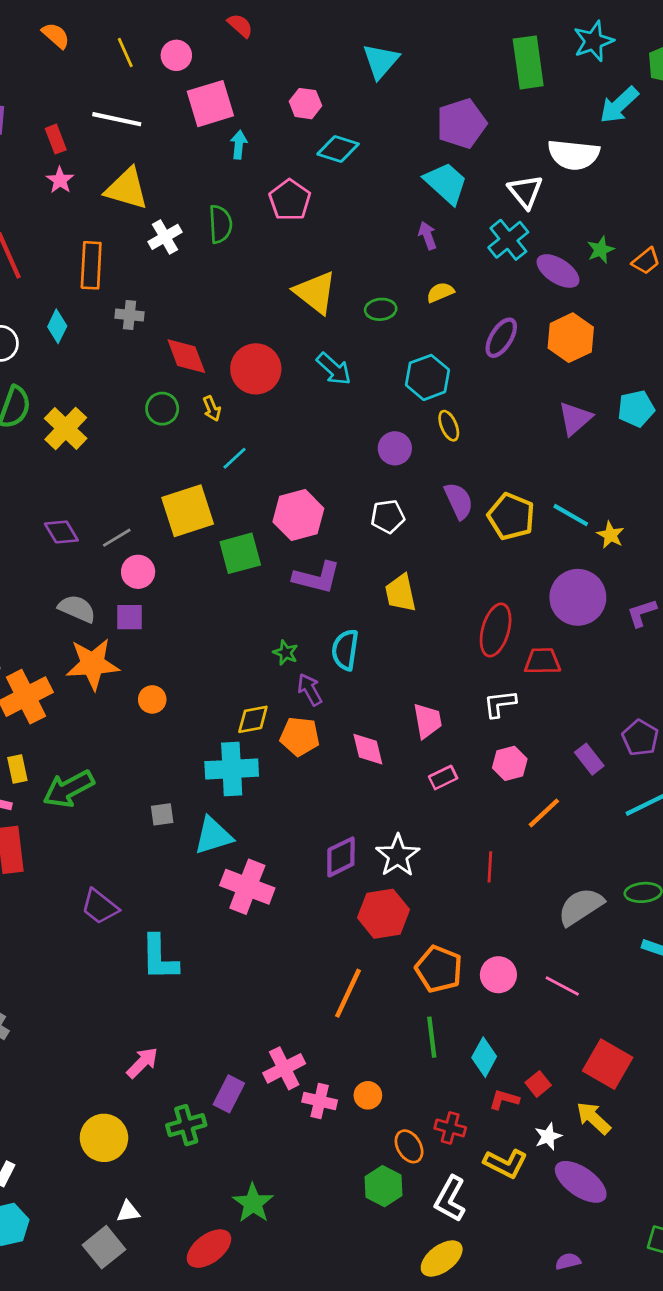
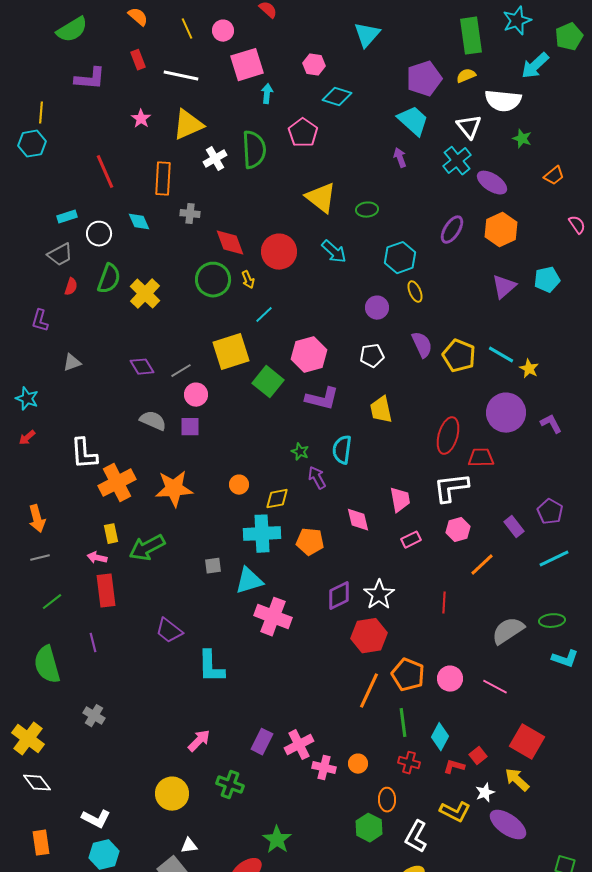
red rectangle: (56, 139) -> (138, 60), moved
yellow triangle: (127, 189) -> (188, 125), turned -40
green semicircle: (220, 224) -> (254, 150), size x1.4
green star: (601, 250) -> (522, 139), moved, turned -30
yellow semicircle: (440, 292) -> (466, 76), moved
cyan diamond: (57, 326) -> (139, 222), turned -50
green circle: (162, 409) -> (213, 280), size x1.5
green square: (240, 553) -> (268, 382), turned -36
purple L-shape: (642, 613) -> (551, 424), turned 80
orange star: (93, 664) -> (174, 489), moved
orange circle: (152, 699) -> (239, 485), moved
white L-shape: (500, 704) -> (451, 488), size x1.5
orange pentagon: (300, 736) -> (310, 542), moved
orange line: (348, 993) -> (369, 691), moved
purple rectangle: (229, 1094) -> (262, 742), moved
green cross: (186, 1125) -> (230, 785), turned 36
red cross: (450, 1128) -> (409, 763), moved
orange ellipse: (409, 1146) -> (387, 800), turned 30

